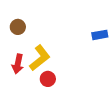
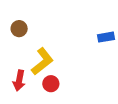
red arrow: (18, 64) -> (19, 81), moved

